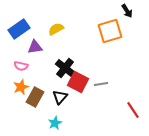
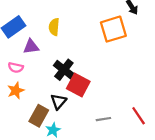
yellow semicircle: (56, 29) -> (54, 27), turned -56
gray line: (101, 84) -> (103, 119), moved
brown rectangle: (35, 97) -> (39, 116), moved

